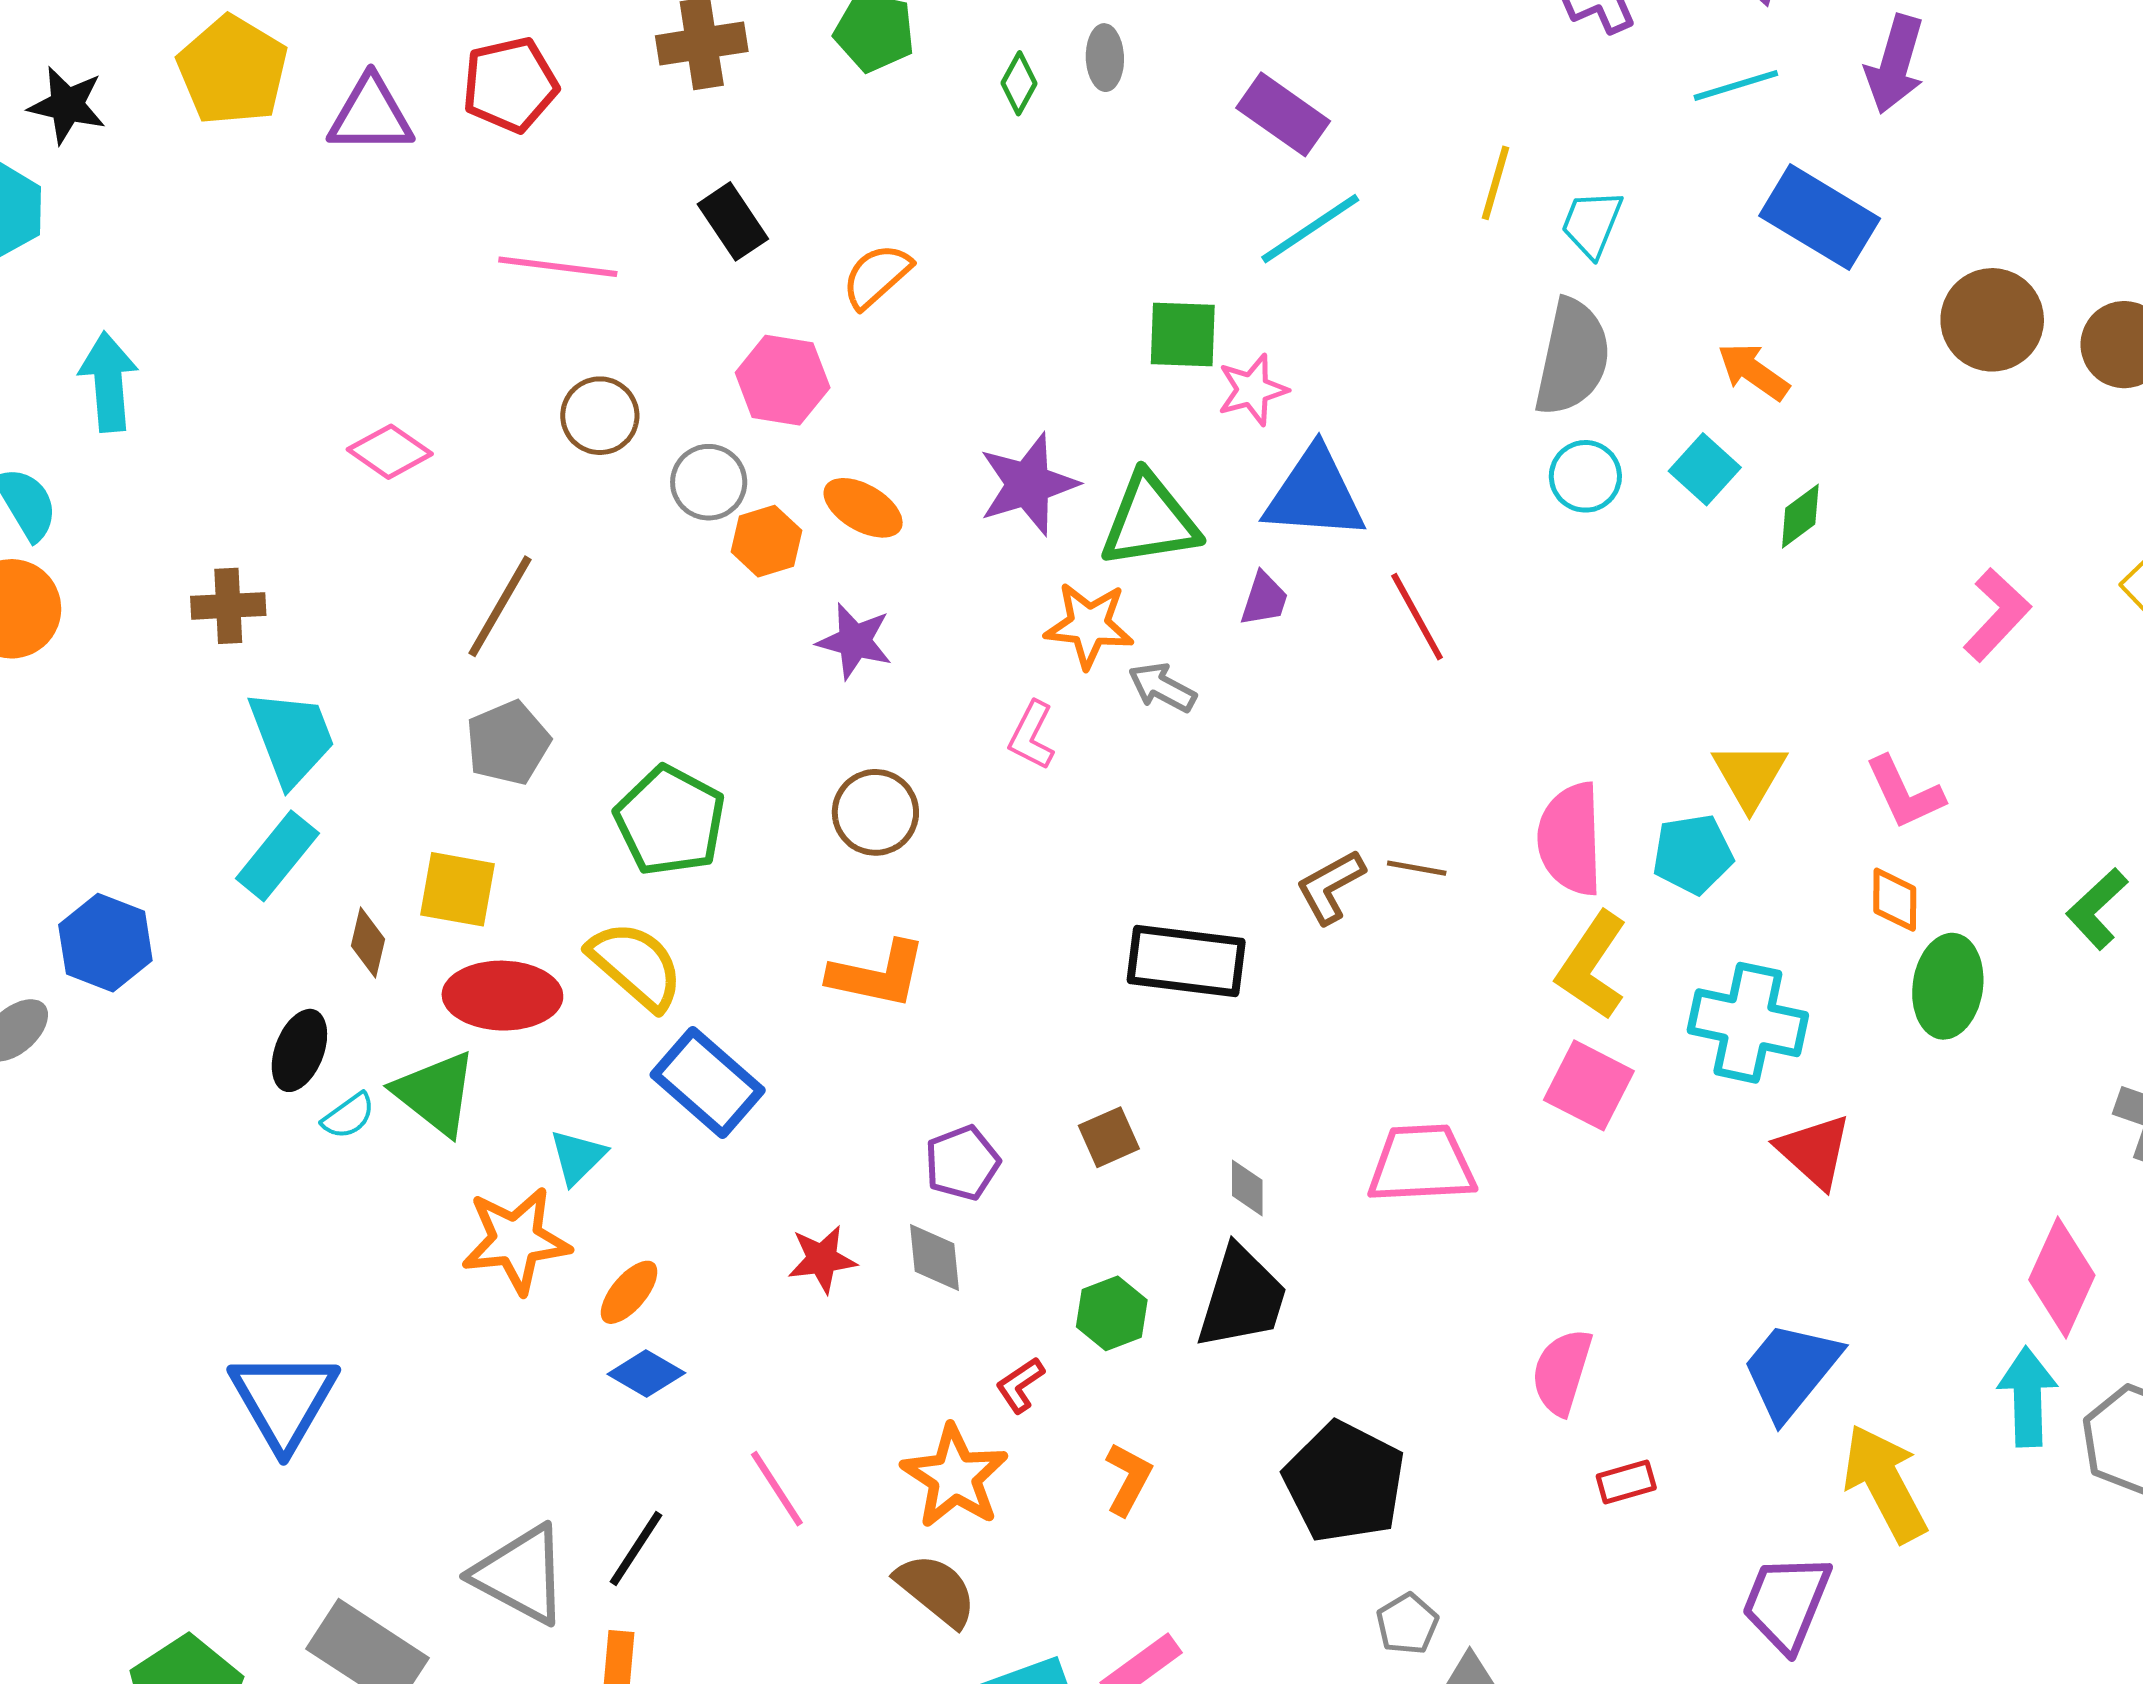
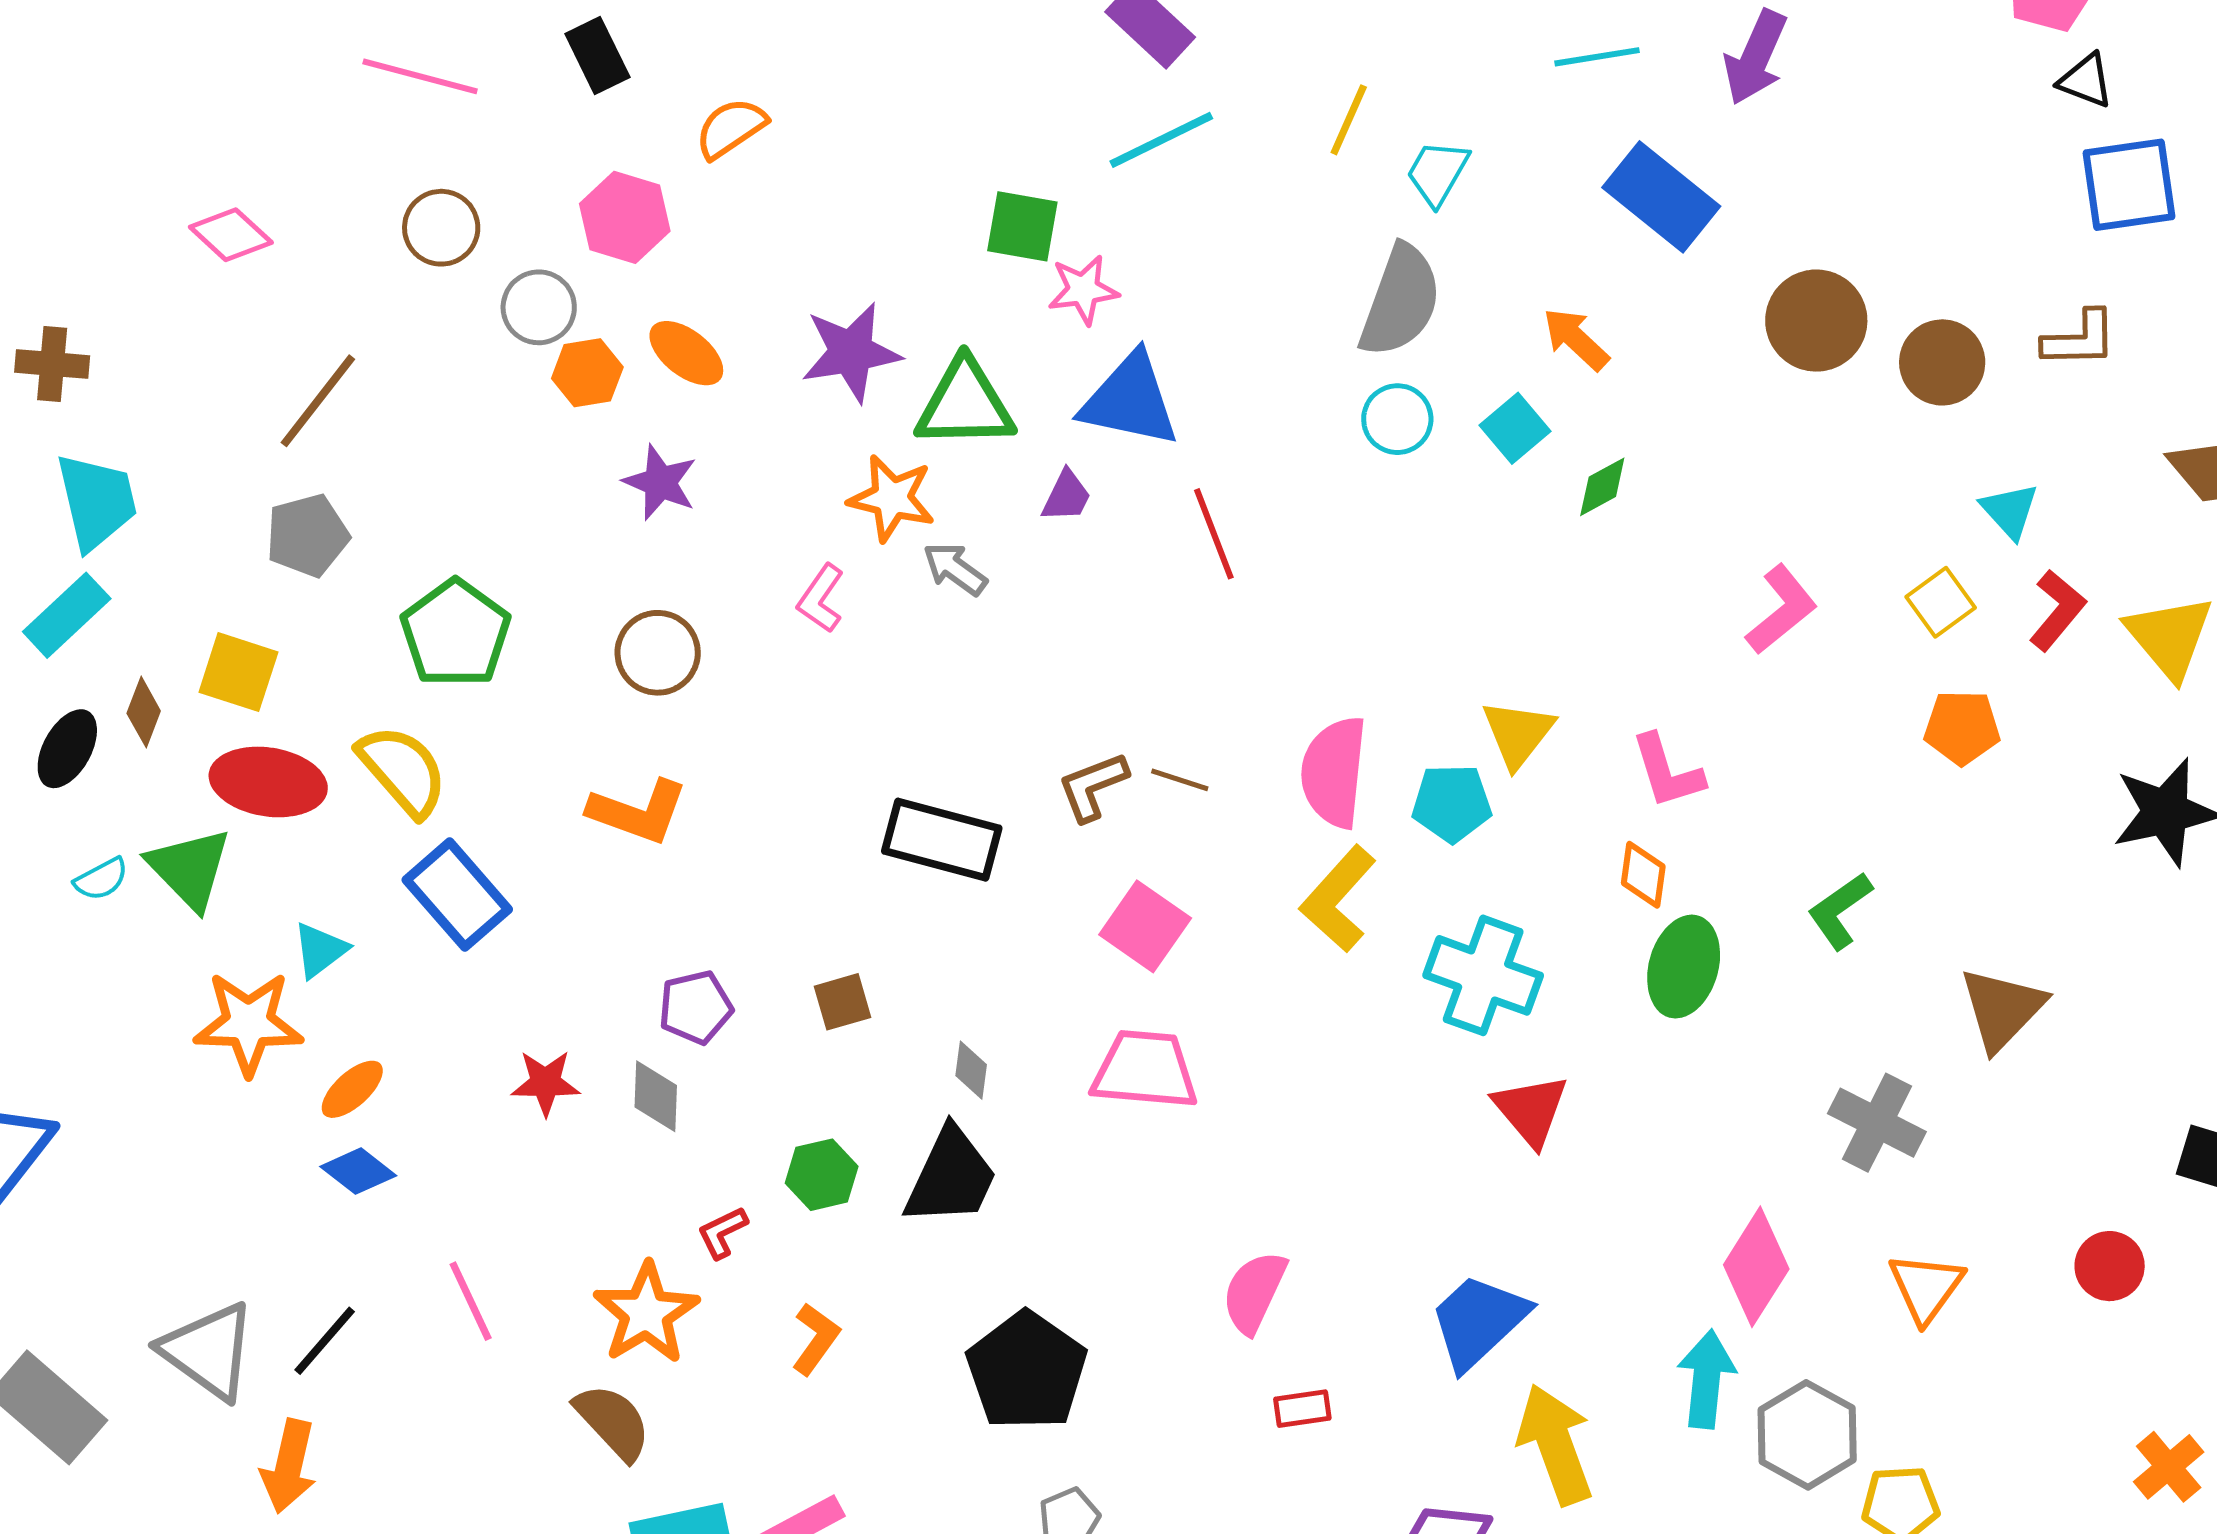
black ellipse: (299, 1050) -> (67, 749), moved
pink square: (1589, 1085) -> (1145, 926), moved

